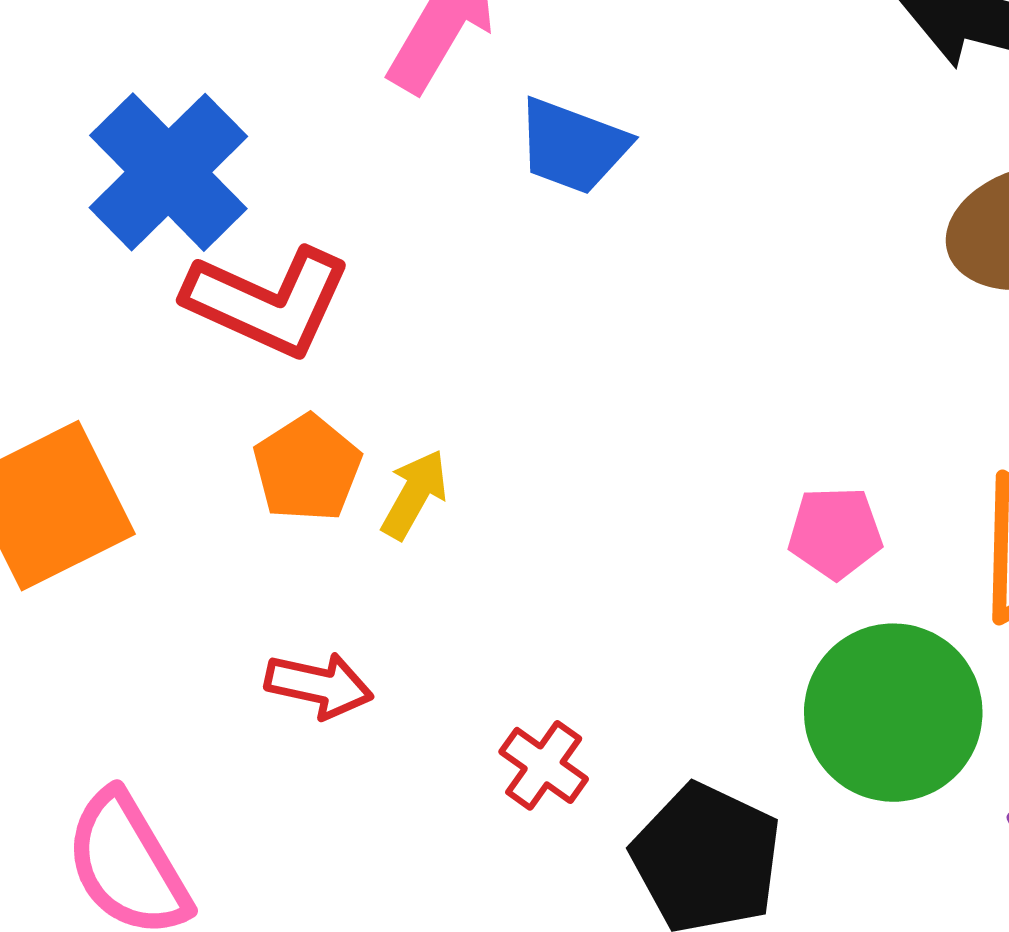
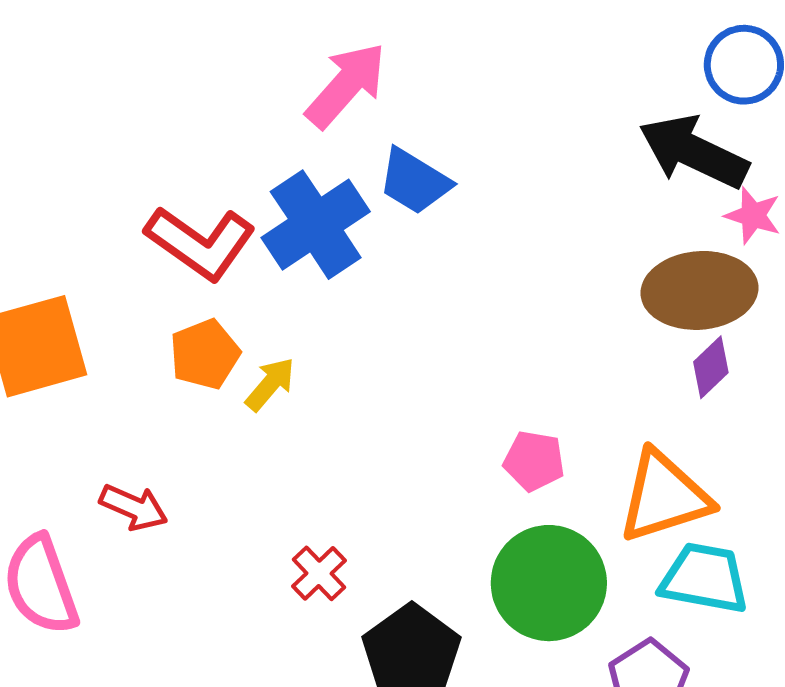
blue cross: (168, 172) -> (316, 225), moved
red arrow: (319, 685) -> (134, 507), moved

